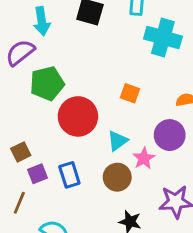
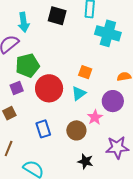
cyan triangle: (118, 141) -> (79, 93), moved
purple square: (37, 174) -> (17, 88), moved

